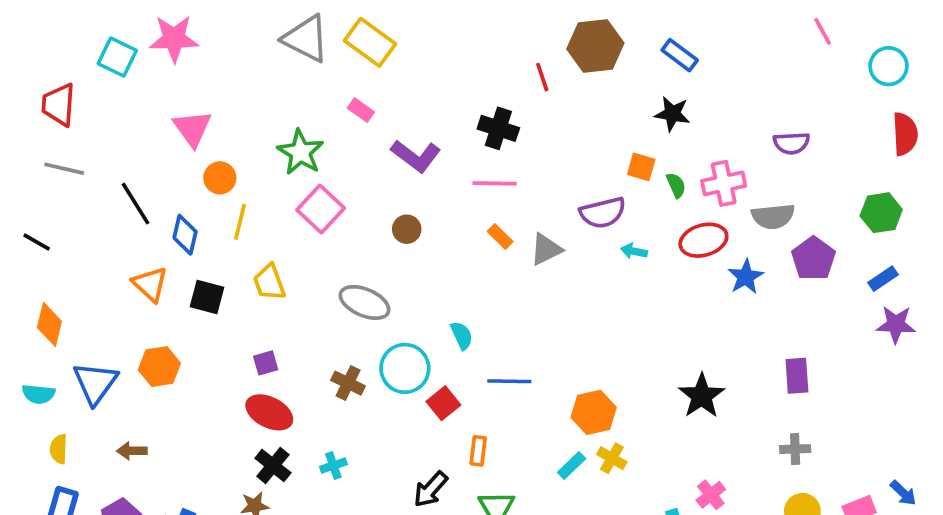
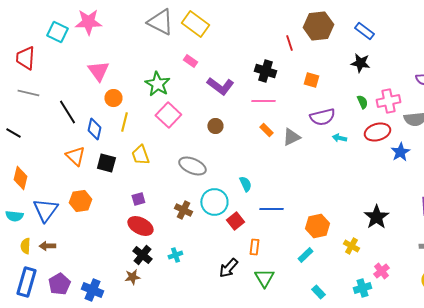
orange square: (641, 167) -> (311, 80), moved
brown arrow: (132, 451) -> (47, 246), moved
yellow cross: (612, 458) -> (351, 246), moved

